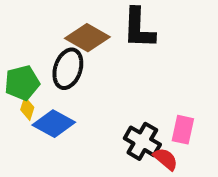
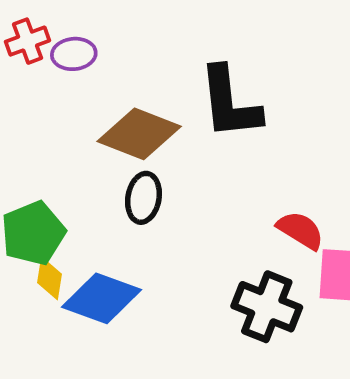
black ellipse: (68, 69) -> (143, 198), moved, size x0.7
red semicircle: (166, 159) -> (300, 230), moved

